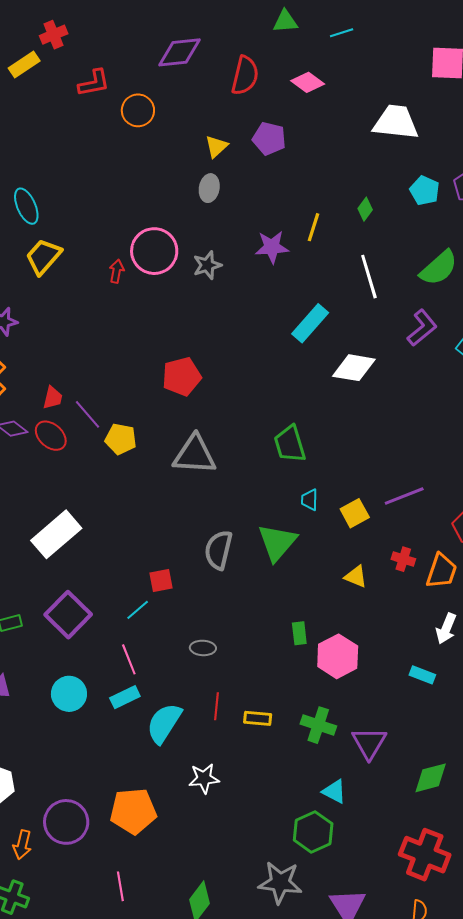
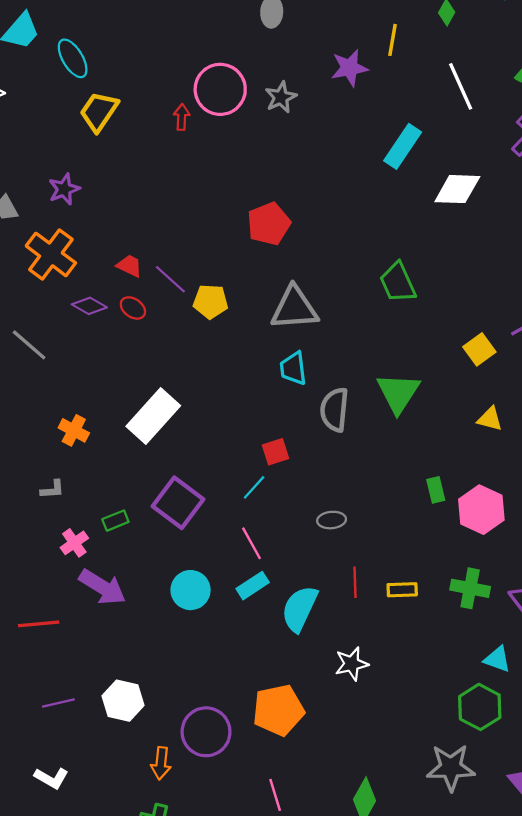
red trapezoid: (53, 398) -> (130, 266), turned -70
red ellipse: (51, 436) -> (133, 308), size x0.7
cyan trapezoid: (310, 500) -> (293, 368), moved, size x1.4

